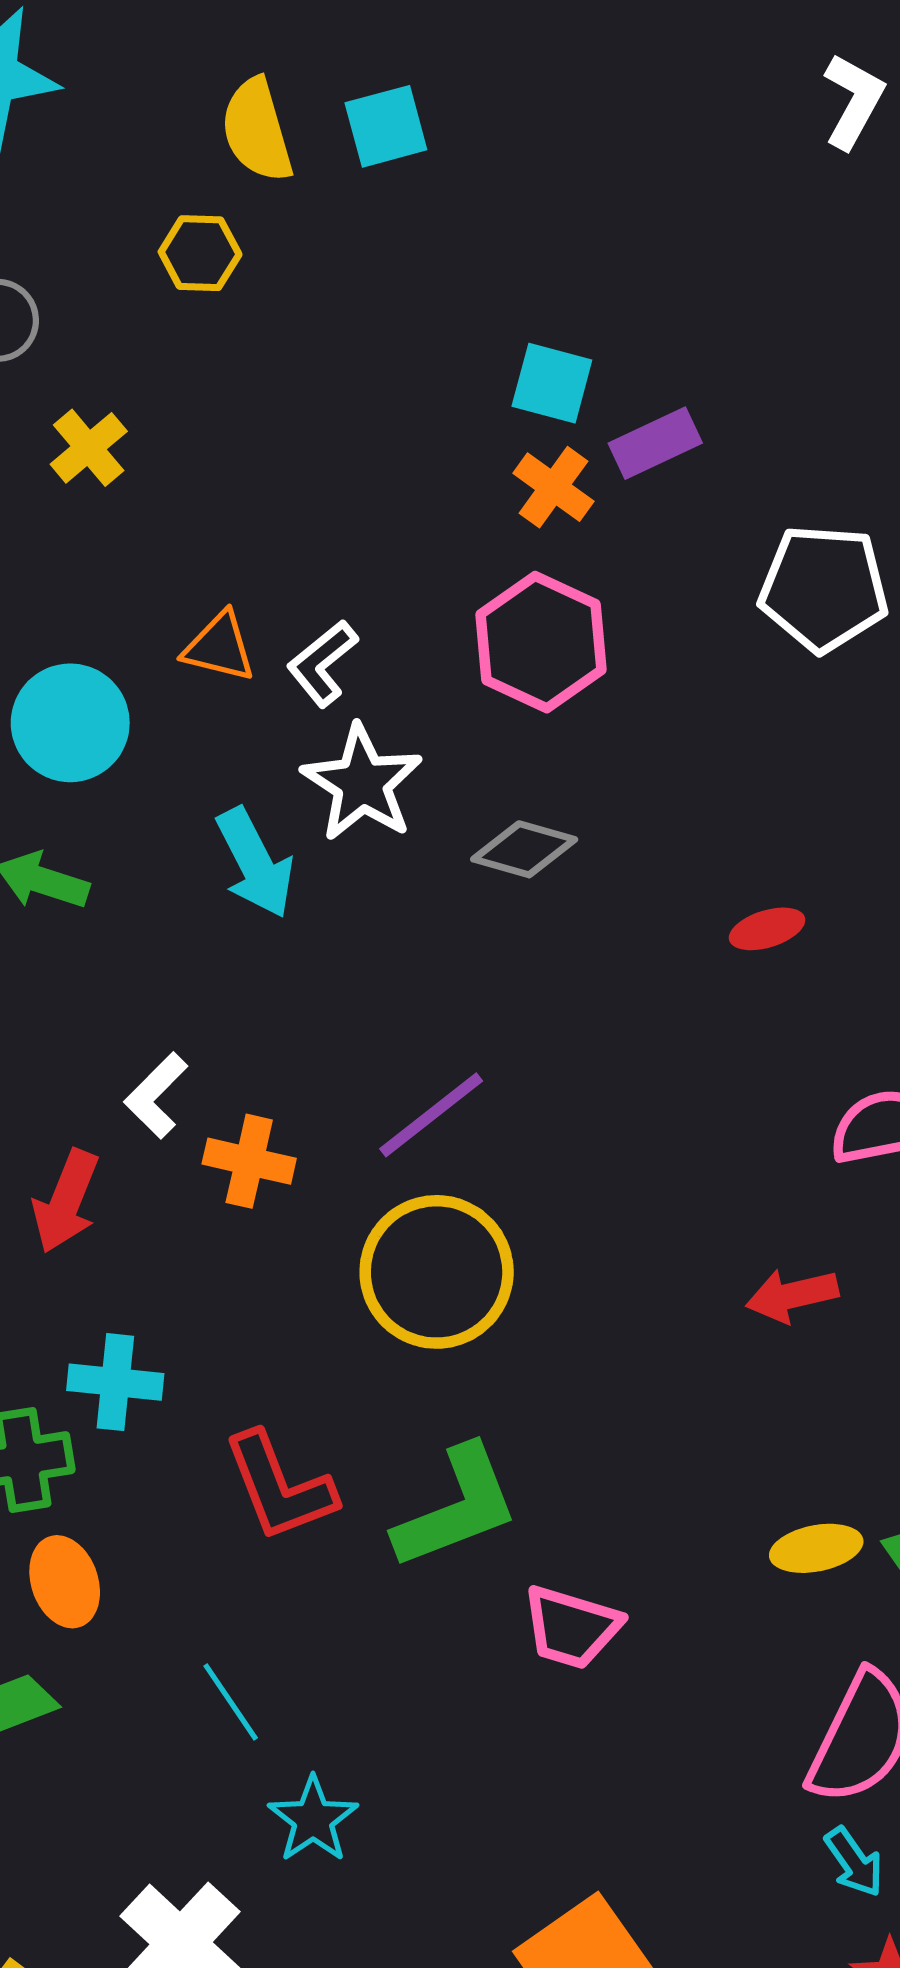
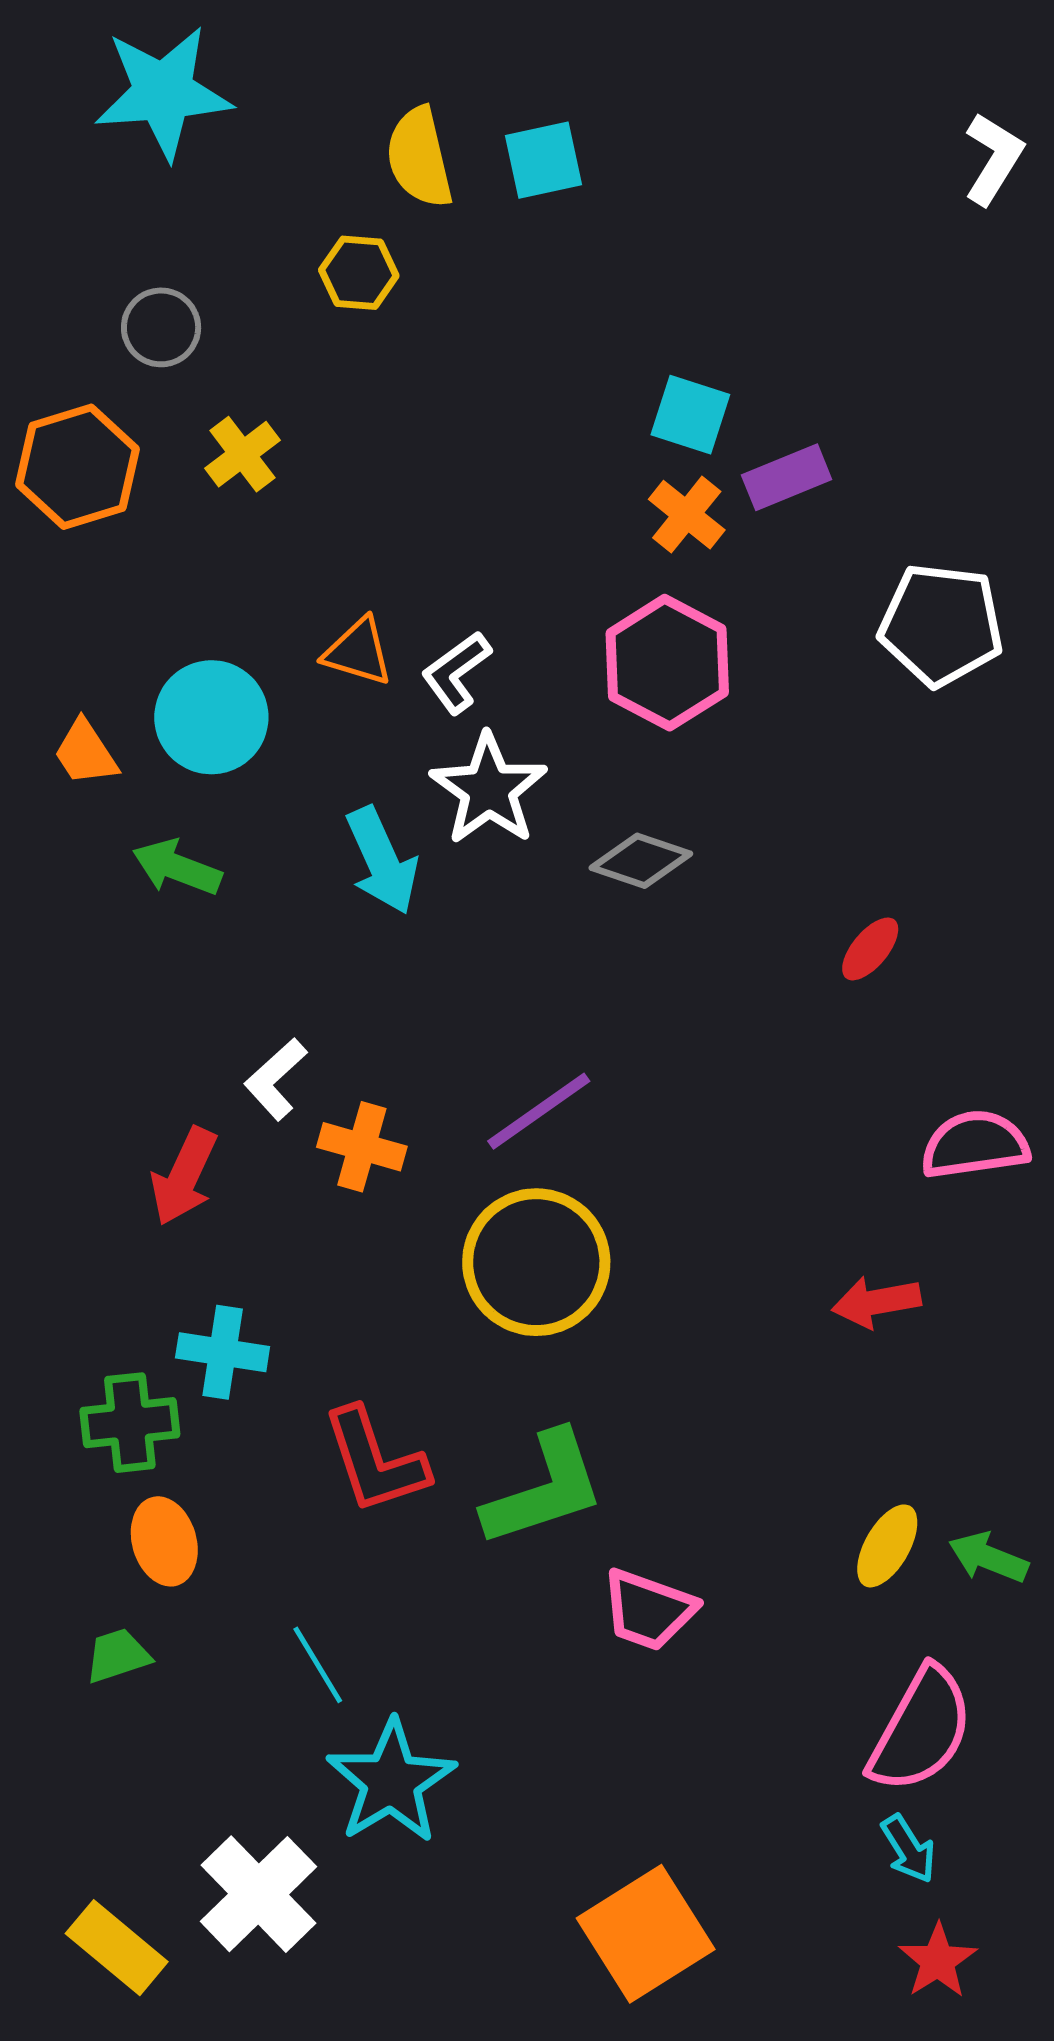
red ellipse: (767, 929) -> (870, 949), turned -36
yellow ellipse: (816, 1548) -> (887, 1546), turned -52
cyan star: (313, 1819) -> (391, 1782), size x1.5

